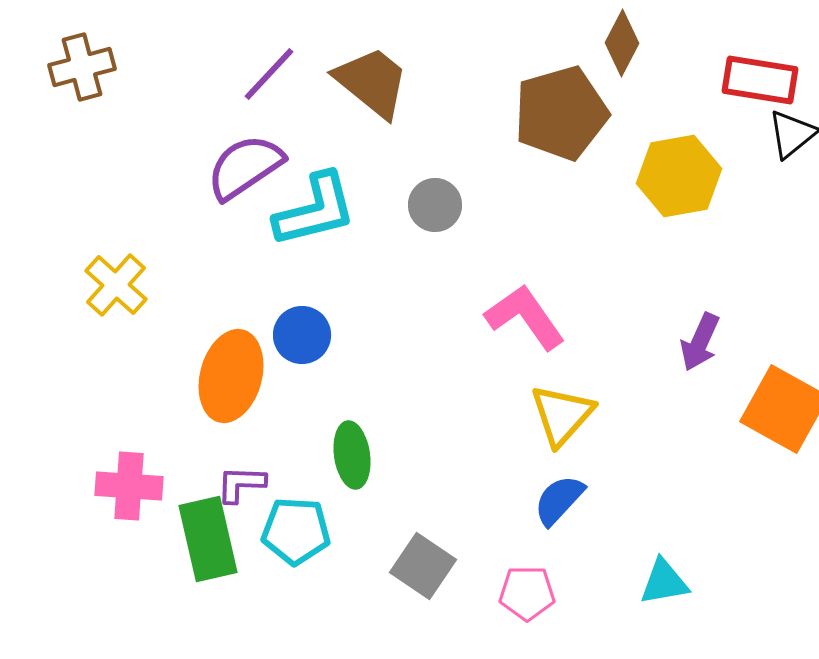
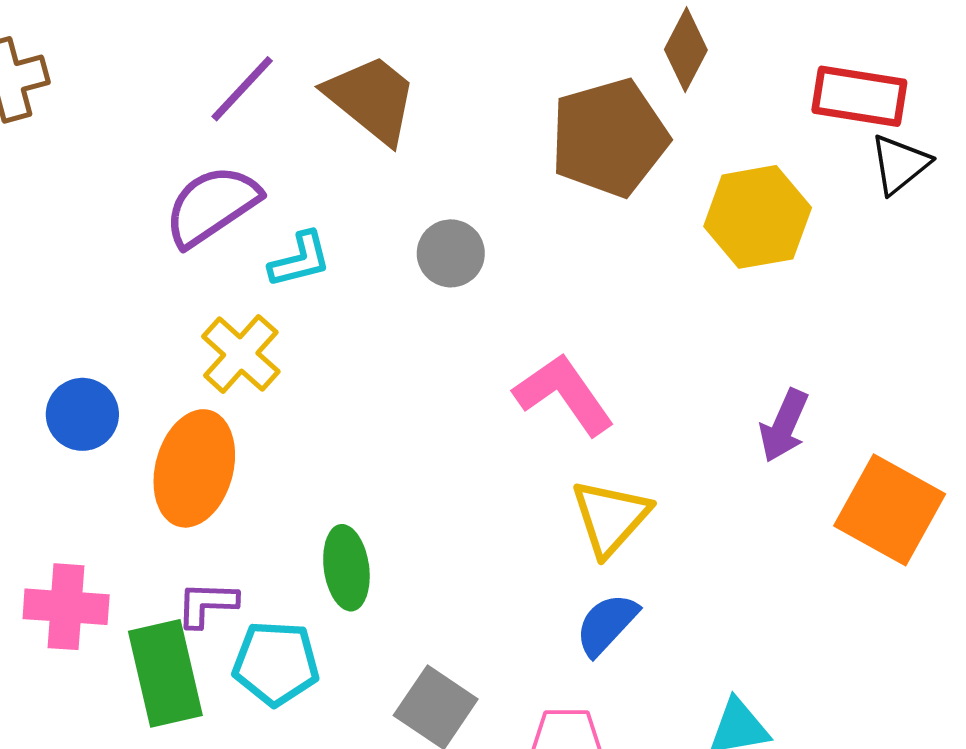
cyan L-shape: (315, 210) -> (300, 260), size x0.6
yellow cross: (116, 285) -> (241, 354), moved
blue circle: (302, 335) -> (82, 414), moved

